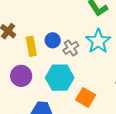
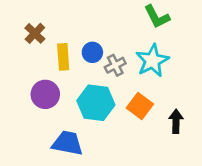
orange square: (86, 97) -> (140, 106), moved

